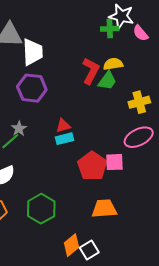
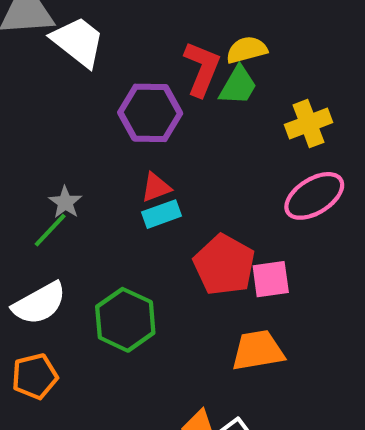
white trapezoid: (33, 52) -> (78, 42), turned -44
purple hexagon: (32, 88) -> (150, 113), moved
pink square: (114, 162) -> (271, 279), moved
green hexagon: (41, 209) -> (125, 320), moved

